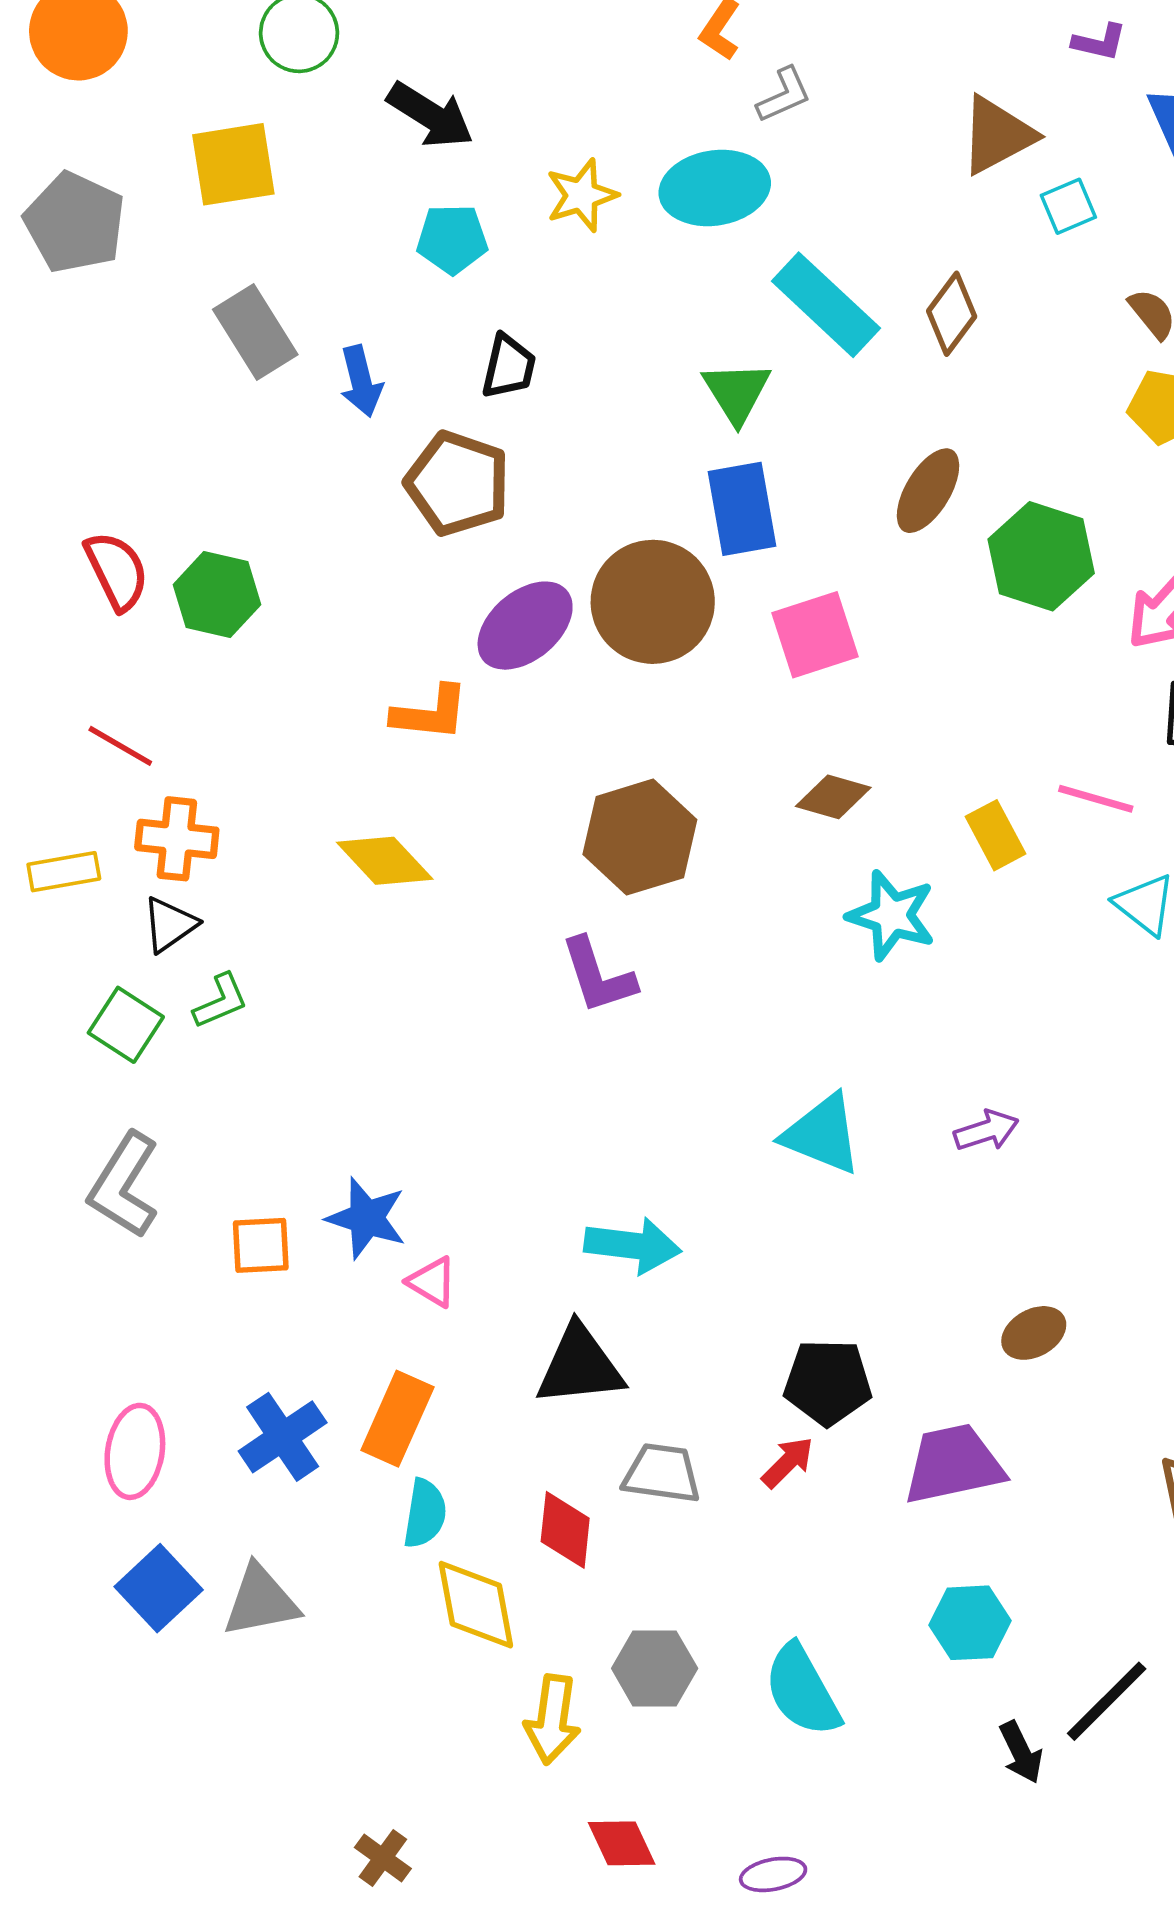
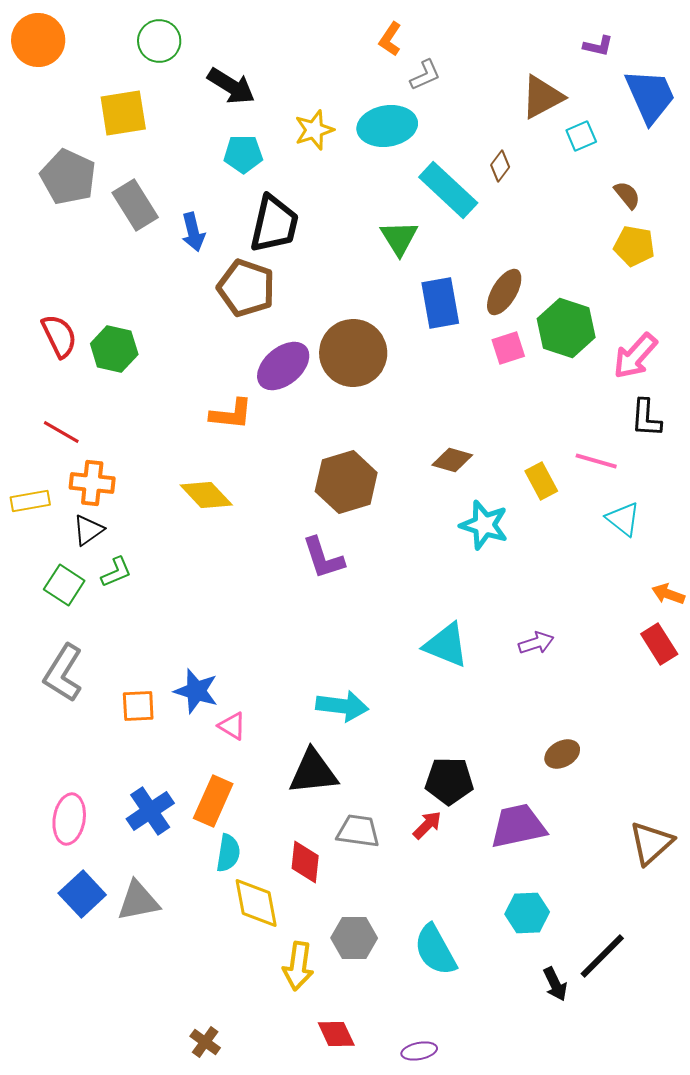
gray pentagon: (75, 223) -> (68, 177), moved
brown diamond: (952, 314) -> (500, 166), moved, size x0.7
black trapezoid: (509, 367) -> (274, 224), size x1.6
blue rectangle: (742, 509) -> (440, 303), moved
pink square: (815, 635) -> (508, 348), moved, size x0.7

